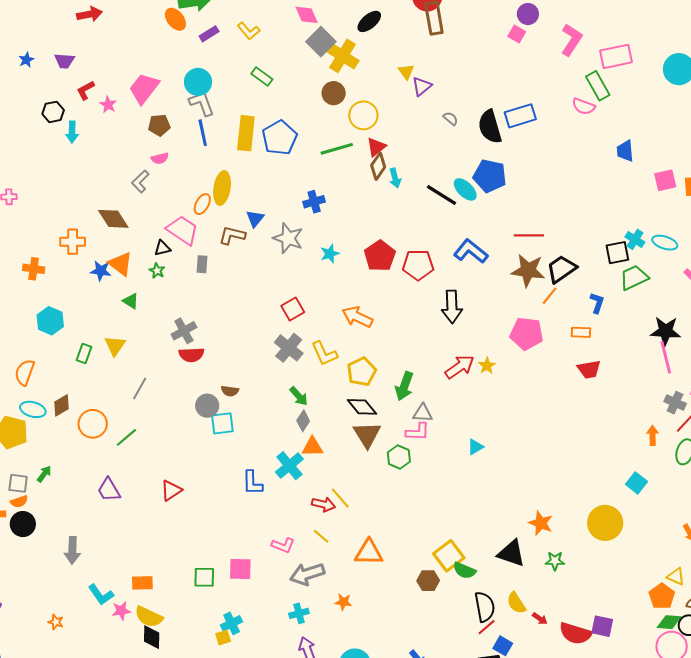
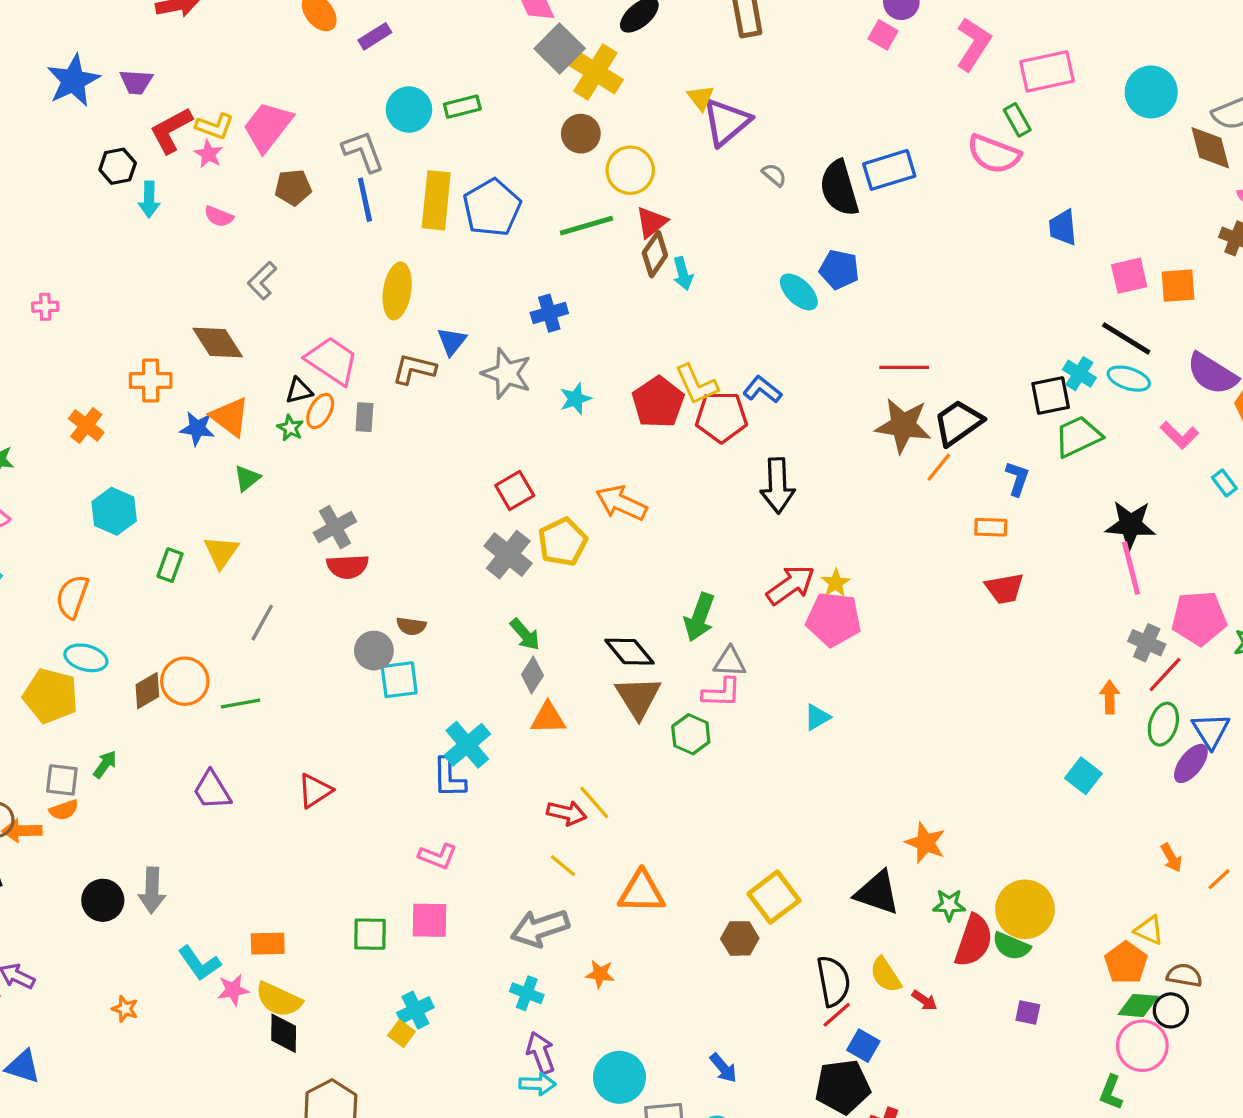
yellow L-shape: (249, 31) -> (215, 126), moved, turned -30
blue star: (26, 60) -> (73, 80), size x2.0
green rectangle: (262, 77) -> (462, 107), turned -50
cyan circle: (198, 82) -> (409, 110), moved
purple triangle: (422, 86) -> (726, 122), size x1.5
green rectangle: (598, 86) -> (1017, 120), size x0.7
red L-shape: (86, 90) -> (171, 130), size x1.4
pink semicircle: (584, 106) -> (994, 154), size x1.4
pink semicircle: (160, 158) -> (219, 216), moved, turned 36
blue pentagon: (490, 176) -> (839, 269), size x0.7
black line: (442, 195) -> (1126, 338), moved
orange ellipse: (202, 204) -> (320, 411), moved
blue L-shape: (471, 251) -> (762, 390), moved, size x0.7
orange cross: (34, 269) -> (86, 425), turned 30
green triangle: (131, 301) -> (247, 478), turned 48
pink pentagon: (526, 334) -> (834, 619), moved
yellow L-shape: (324, 354) -> (696, 384), moved
yellow pentagon: (362, 372) -> (563, 542), moved
brown diamond: (61, 405) -> (147, 691), moved
green line: (126, 437) -> (241, 703), turned 30
cyan cross: (289, 466) -> (467, 745), moved
yellow circle: (605, 523) -> (1025, 909), moved
black circle: (23, 524) -> (103, 900), moved
pink L-shape: (283, 545) -> (438, 856), moved
green semicircle: (464, 570) -> (1011, 946), moved
cyan cross: (299, 613) -> (527, 993), turned 36
purple square: (602, 626) -> (1028, 1013), size x0.7
red semicircle: (575, 633) -> (974, 941), moved, turned -88
yellow square: (223, 638) -> (401, 1034), turned -35

